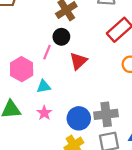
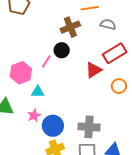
red triangle: (78, 61) -> (94, 70), moved
blue circle: (79, 118) -> (53, 126), moved

